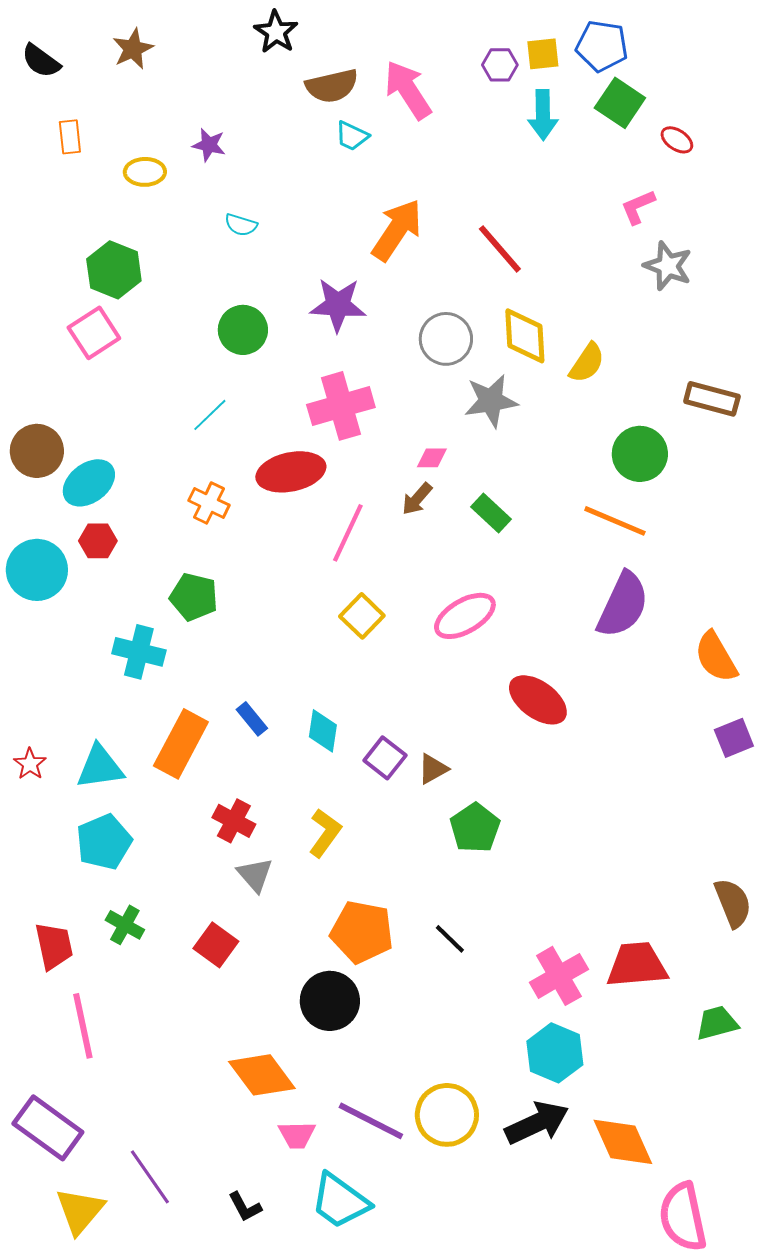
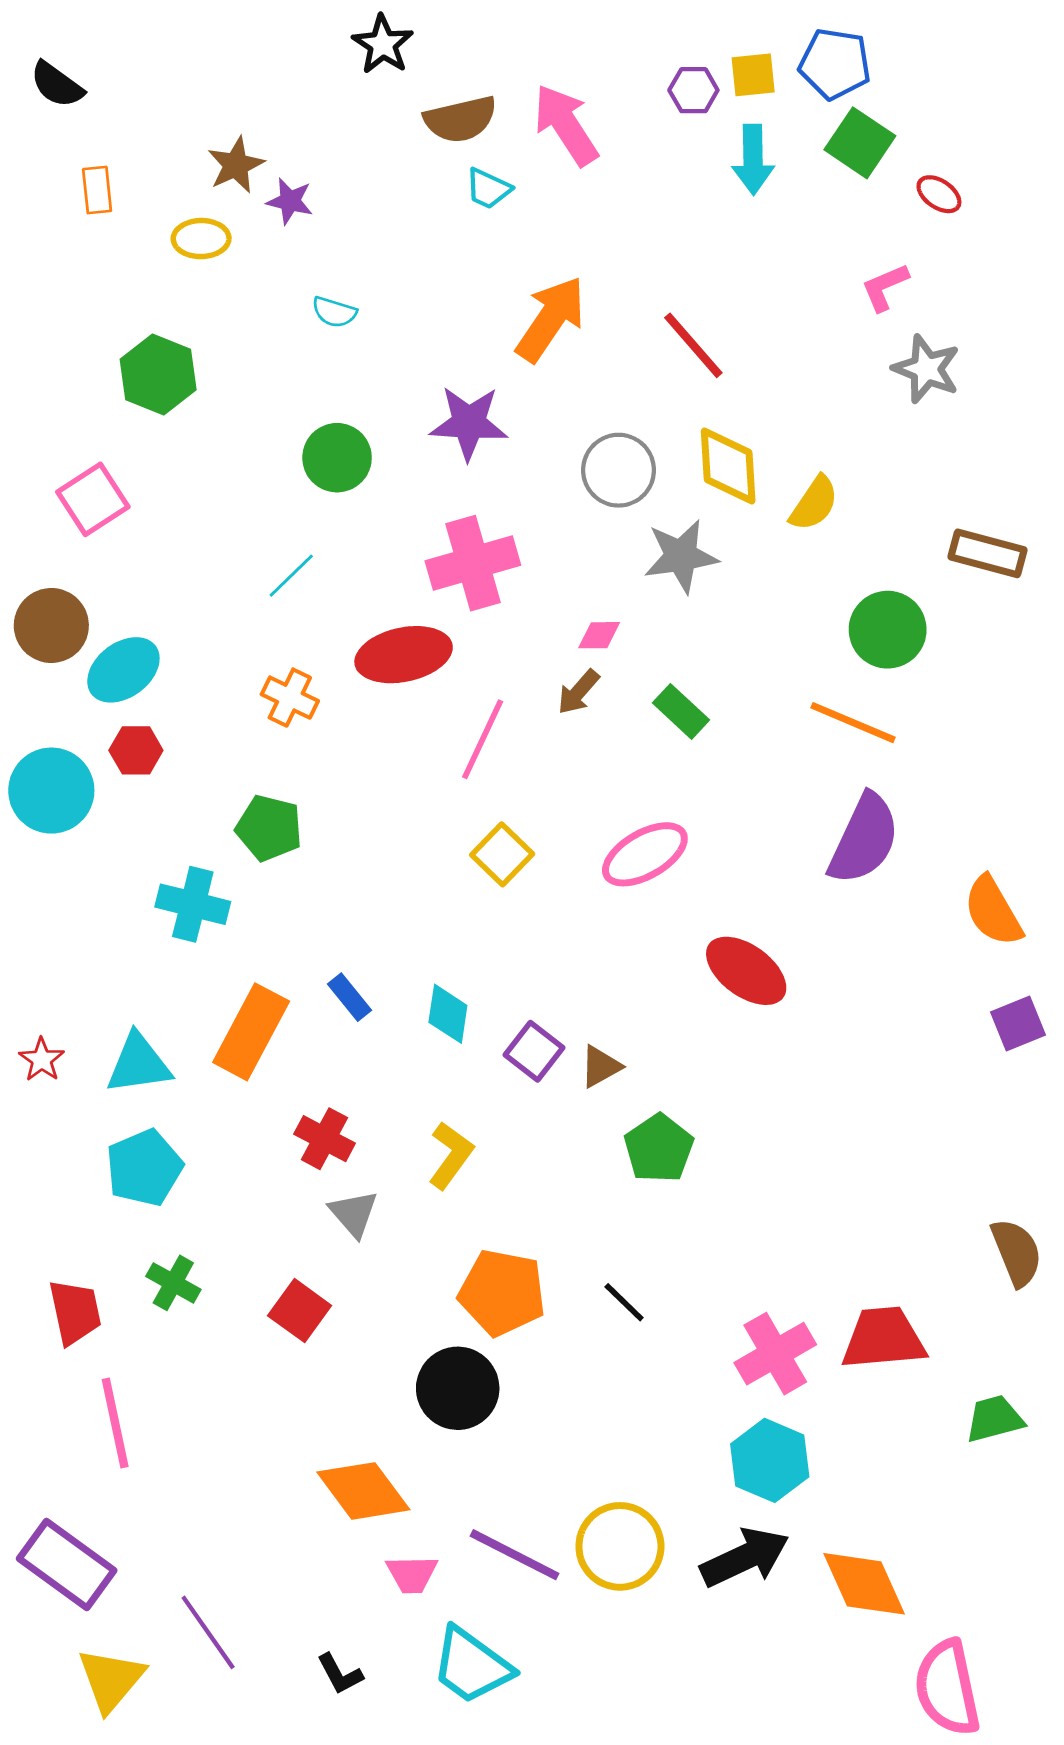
brown star: (133, 49) -> (236, 165), moved
pink square: (94, 333) -> (93, 499), moved

